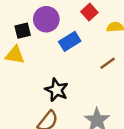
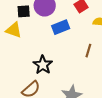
brown line: (108, 63) -> (88, 51), turned -48

